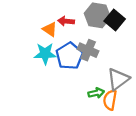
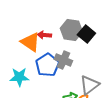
orange triangle: (50, 29) -> (30, 42), size x1.5
cyan star: (45, 54) -> (19, 77), moved

